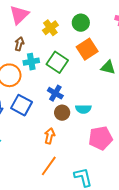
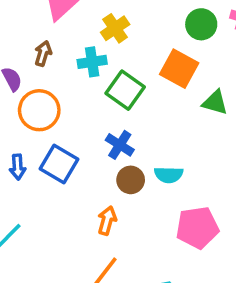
green circle: (81, 23) -> (201, 24), moved
brown arrow: (19, 44) -> (43, 53), moved
orange square: (87, 49) -> (179, 69), turned -30
cyan cross: (31, 62) -> (92, 62), moved

